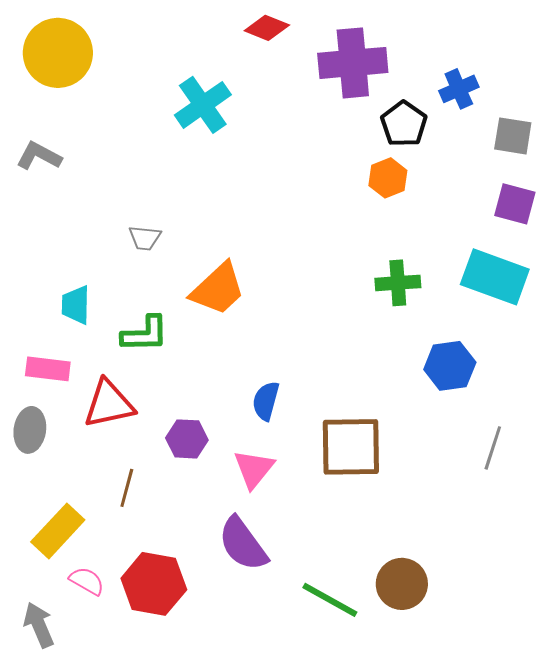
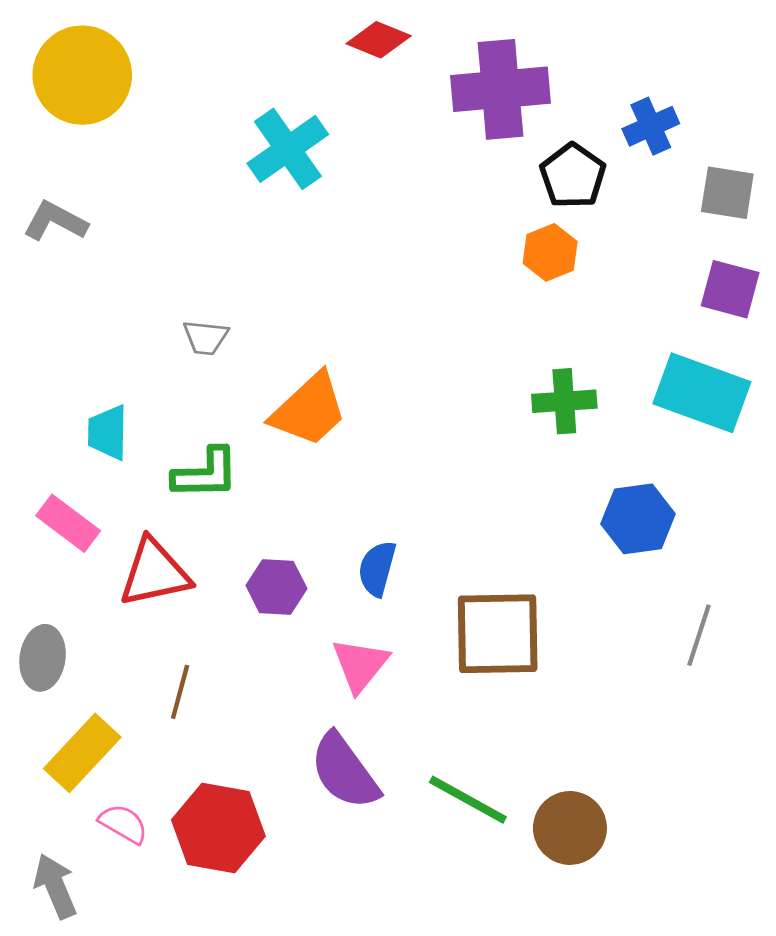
pink rectangle: (48, 369) -> (68, 523), turned 30
gray ellipse: (30, 430) -> (43, 658), moved
purple hexagon: (187, 439) -> (276, 587), moved
green line: (330, 600) -> (468, 800), moved

